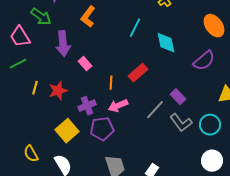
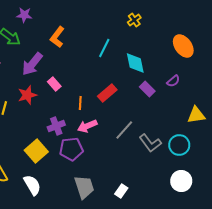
purple arrow: (63, 44) -> (32, 64), turned 45
purple semicircle: (204, 61) -> (173, 81), size x0.6
red star: (58, 91) -> (27, 95), moved
purple rectangle: (178, 97) -> (147, 89), moved

